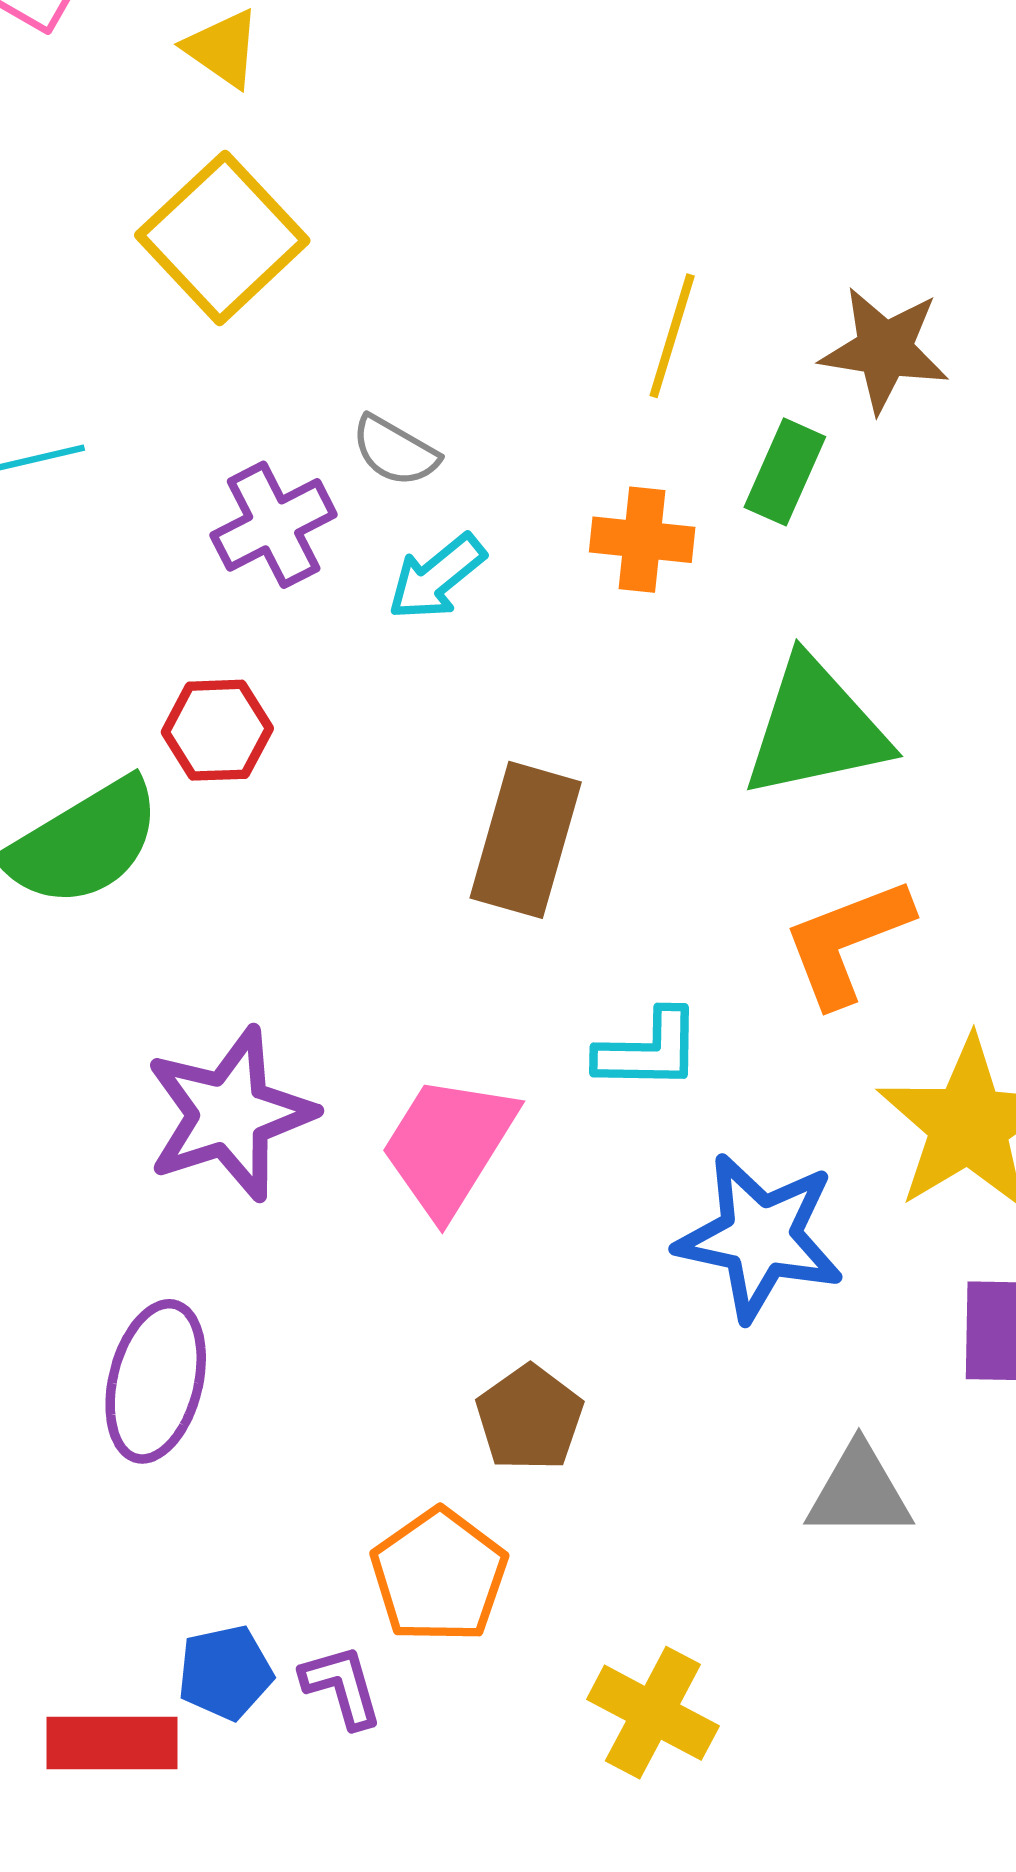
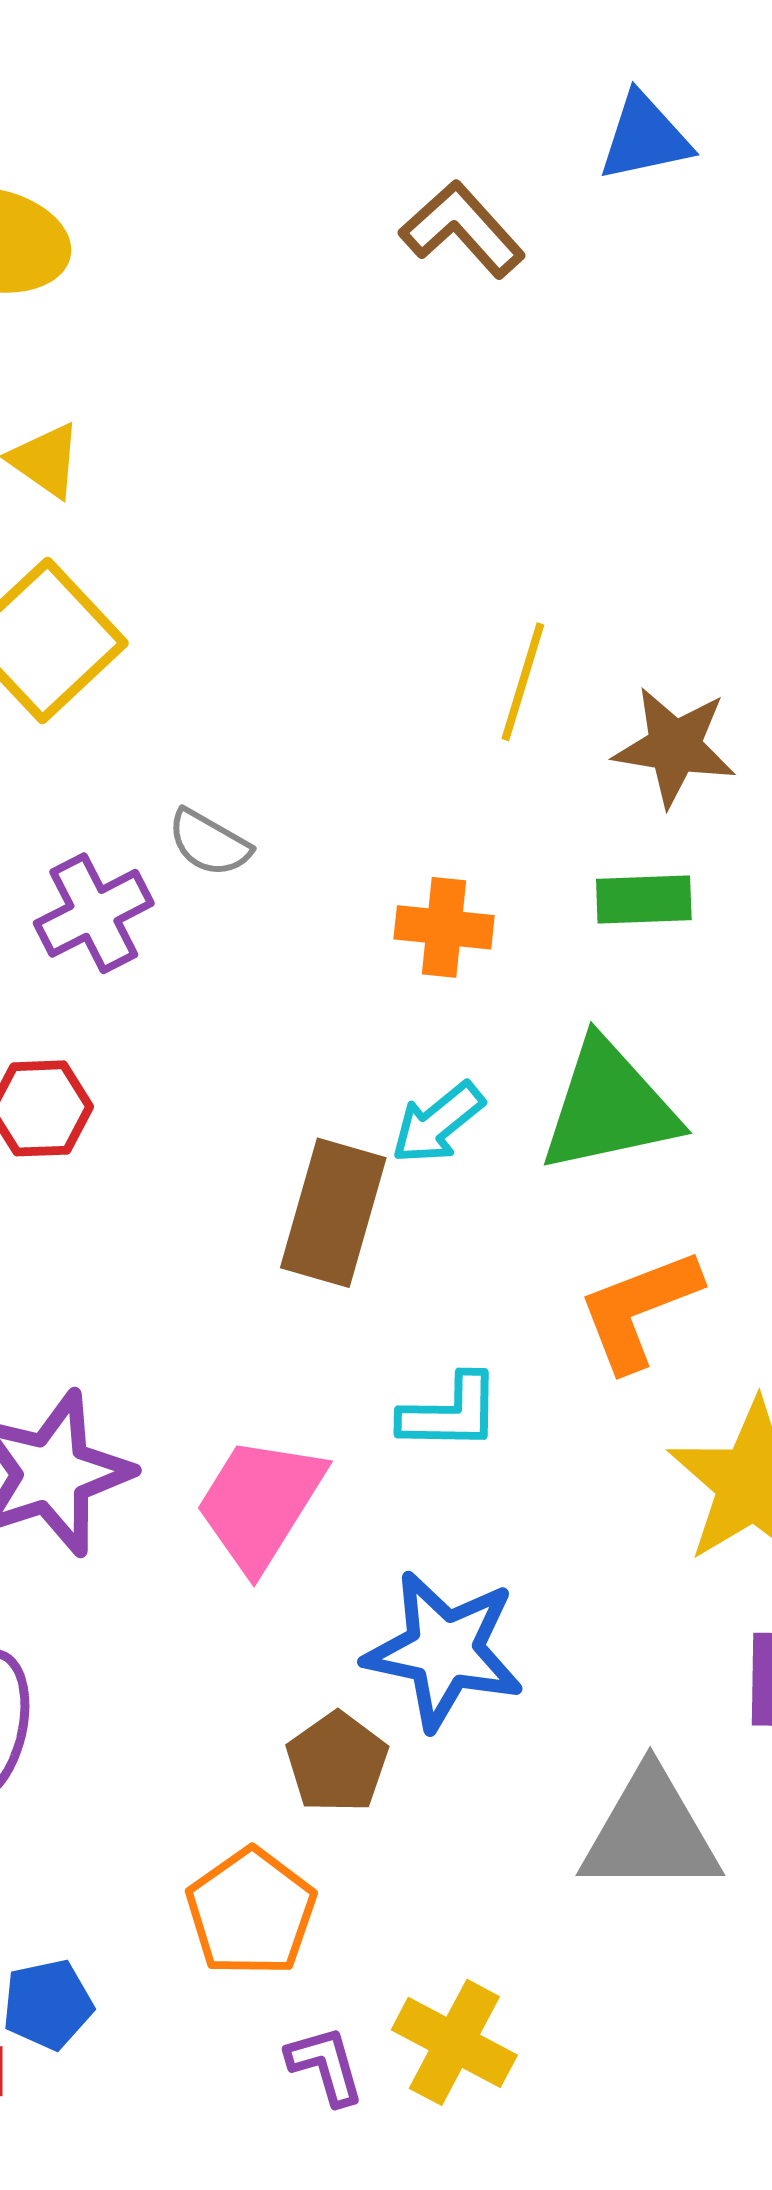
yellow line: (672, 336) -> (523, 682), moved
green rectangle: (785, 472) -> (644, 900), moved, turned 64
cyan arrow: (437, 577) -> (438, 1123), moved
blue star: (760, 1237) -> (444, 1650), moved
gray triangle: (859, 1492) -> (650, 1833), size x1.4
purple L-shape: (342, 1686) -> (325, 2065), moved

